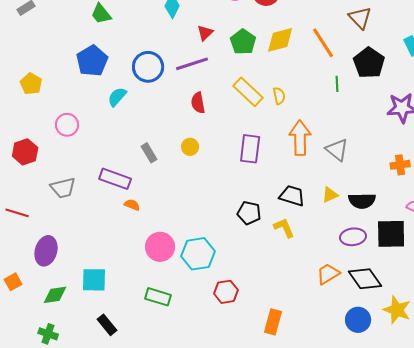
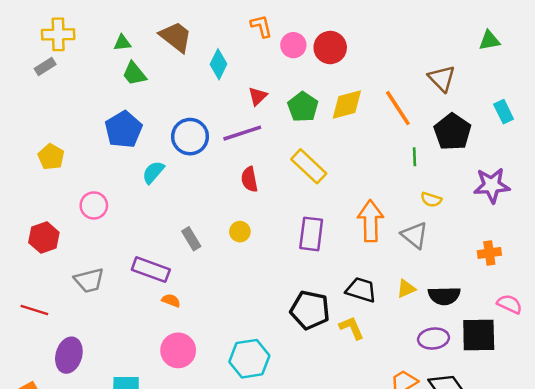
yellow semicircle: (279, 96) -> (431, 200), moved, turned 120
black pentagon: (249, 213) -> (310, 310), size x1.4
pink circle: (160, 247) -> (178, 350), moved

